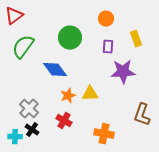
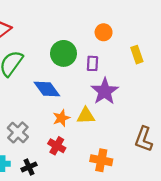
purple rectangle: (108, 47) -> (92, 63), moved
purple star: (123, 72) -> (105, 91), moved, turned -30
black cross: (32, 130) -> (29, 167), moved, turned 32

